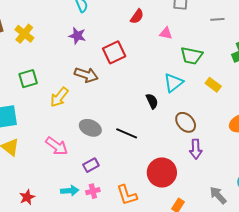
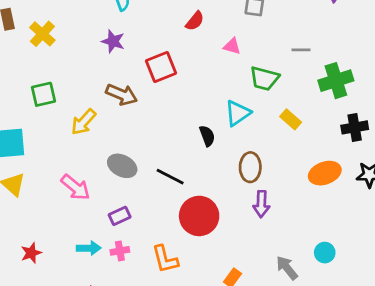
gray line: (217, 19) -> (301, 50), moved
brown ellipse: (186, 122) -> (250, 167), turned 40
red circle: (162, 172) -> (199, 216), moved

